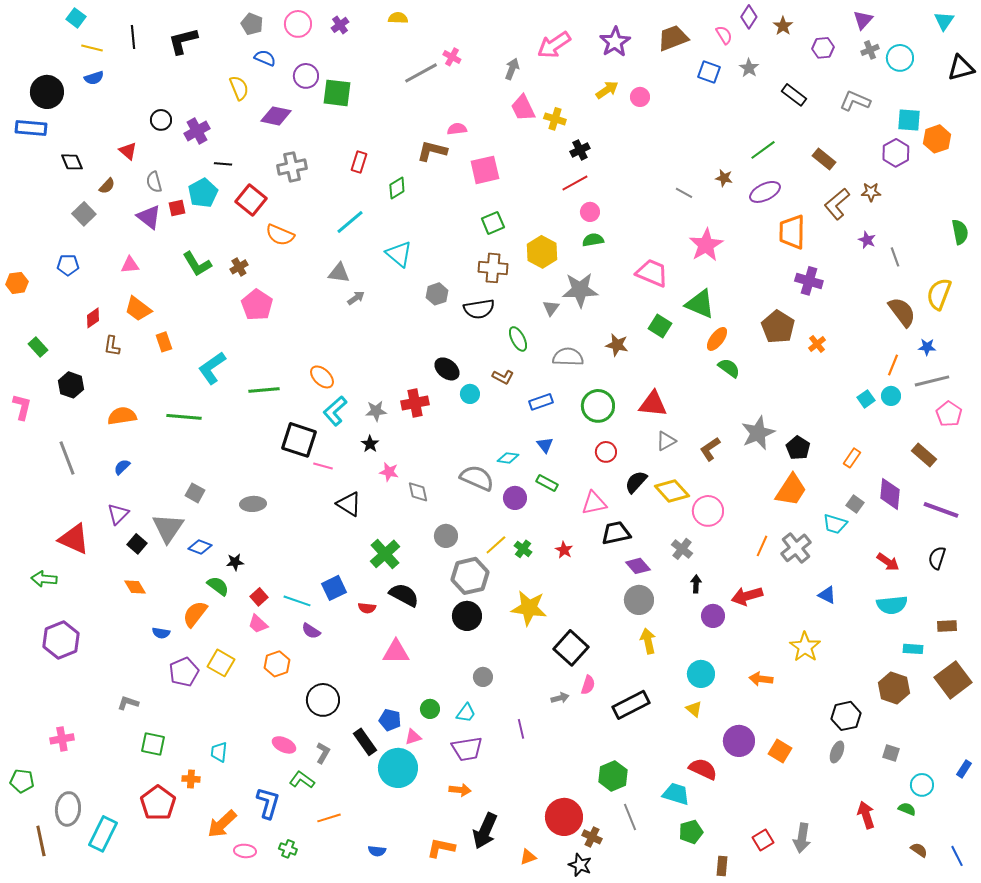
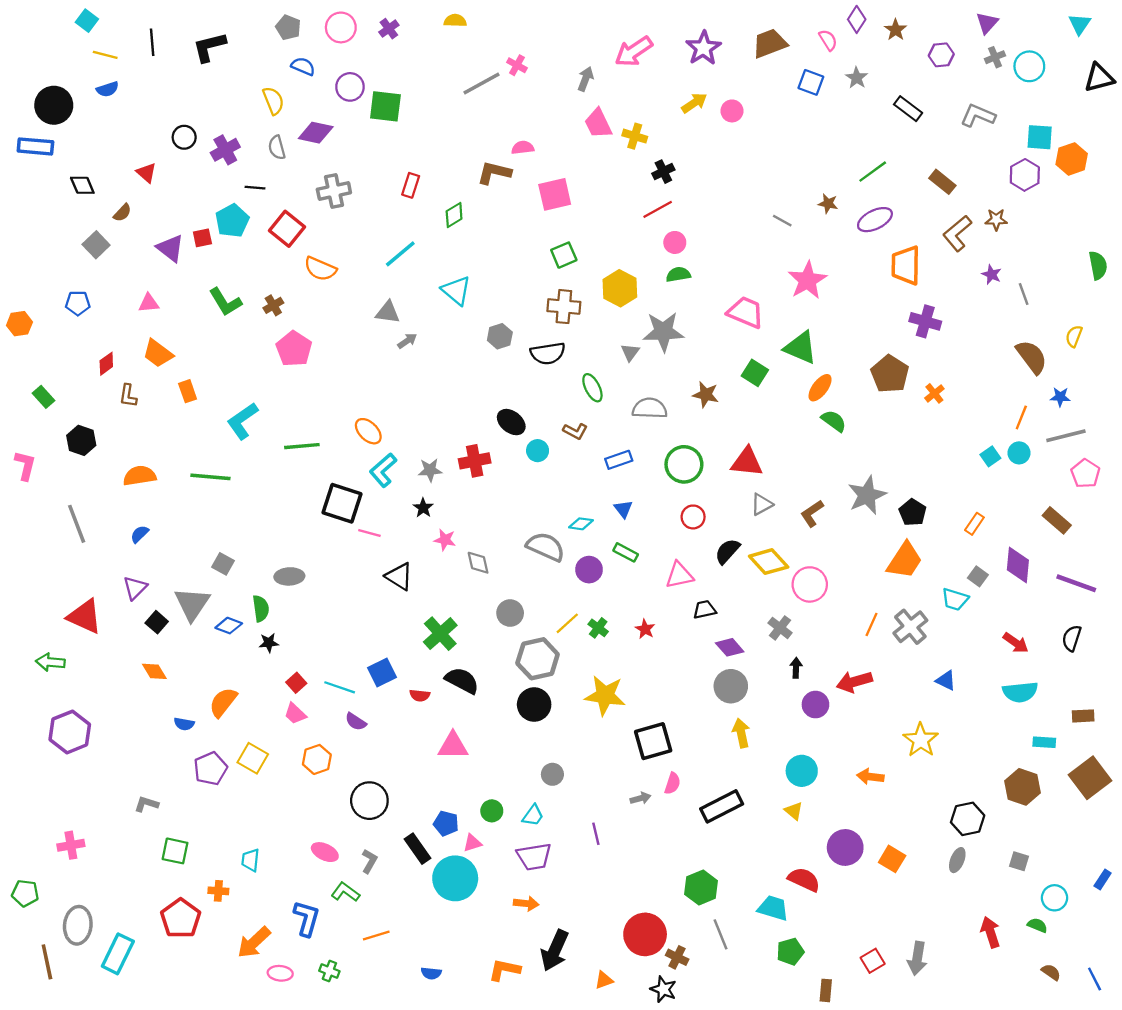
gray semicircle: (154, 182) -> (277, 148), moved
yellow semicircle: (939, 294) -> (1074, 336), size x0.6
black trapezoid: (616, 533) -> (705, 610), size x0.7
green semicircle: (218, 586) -> (261, 608), moved, turned 45
black square: (571, 648) -> (653, 741), turned 32

